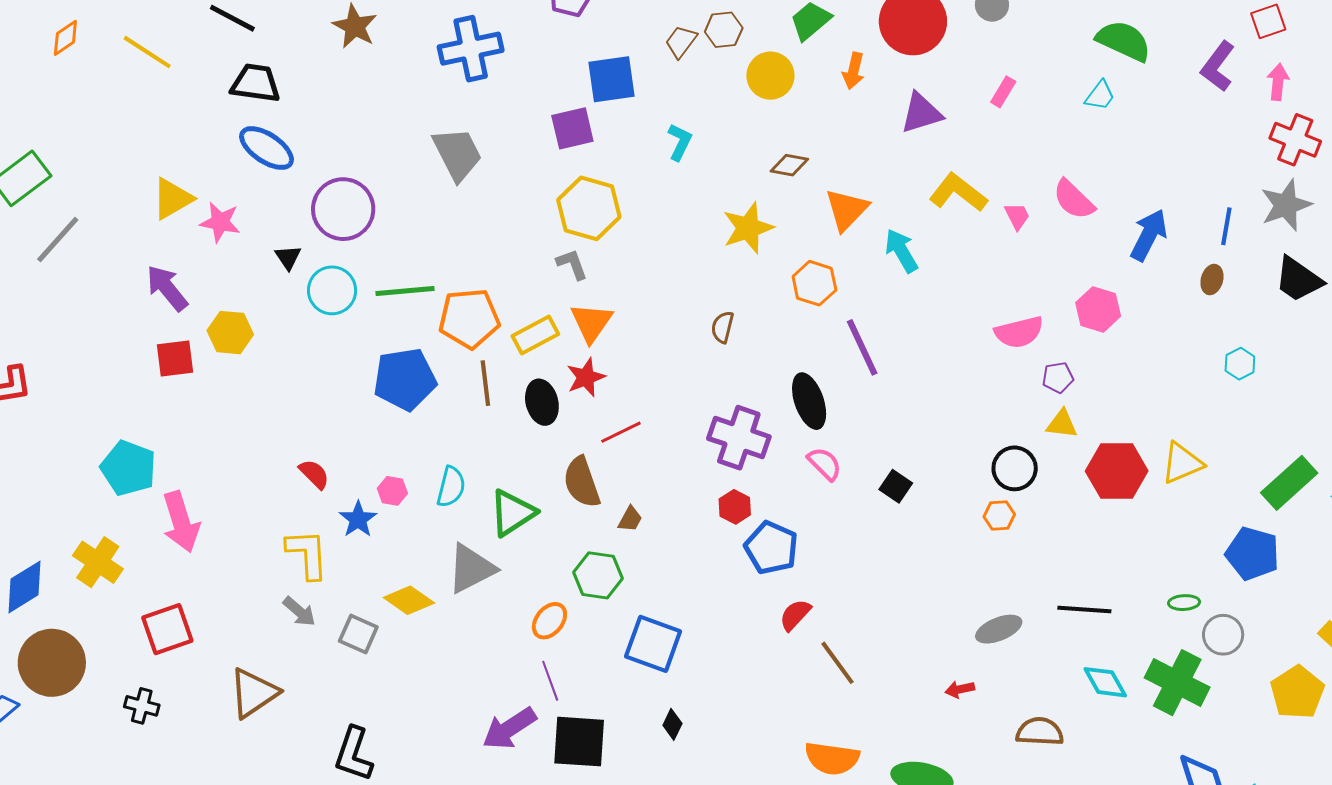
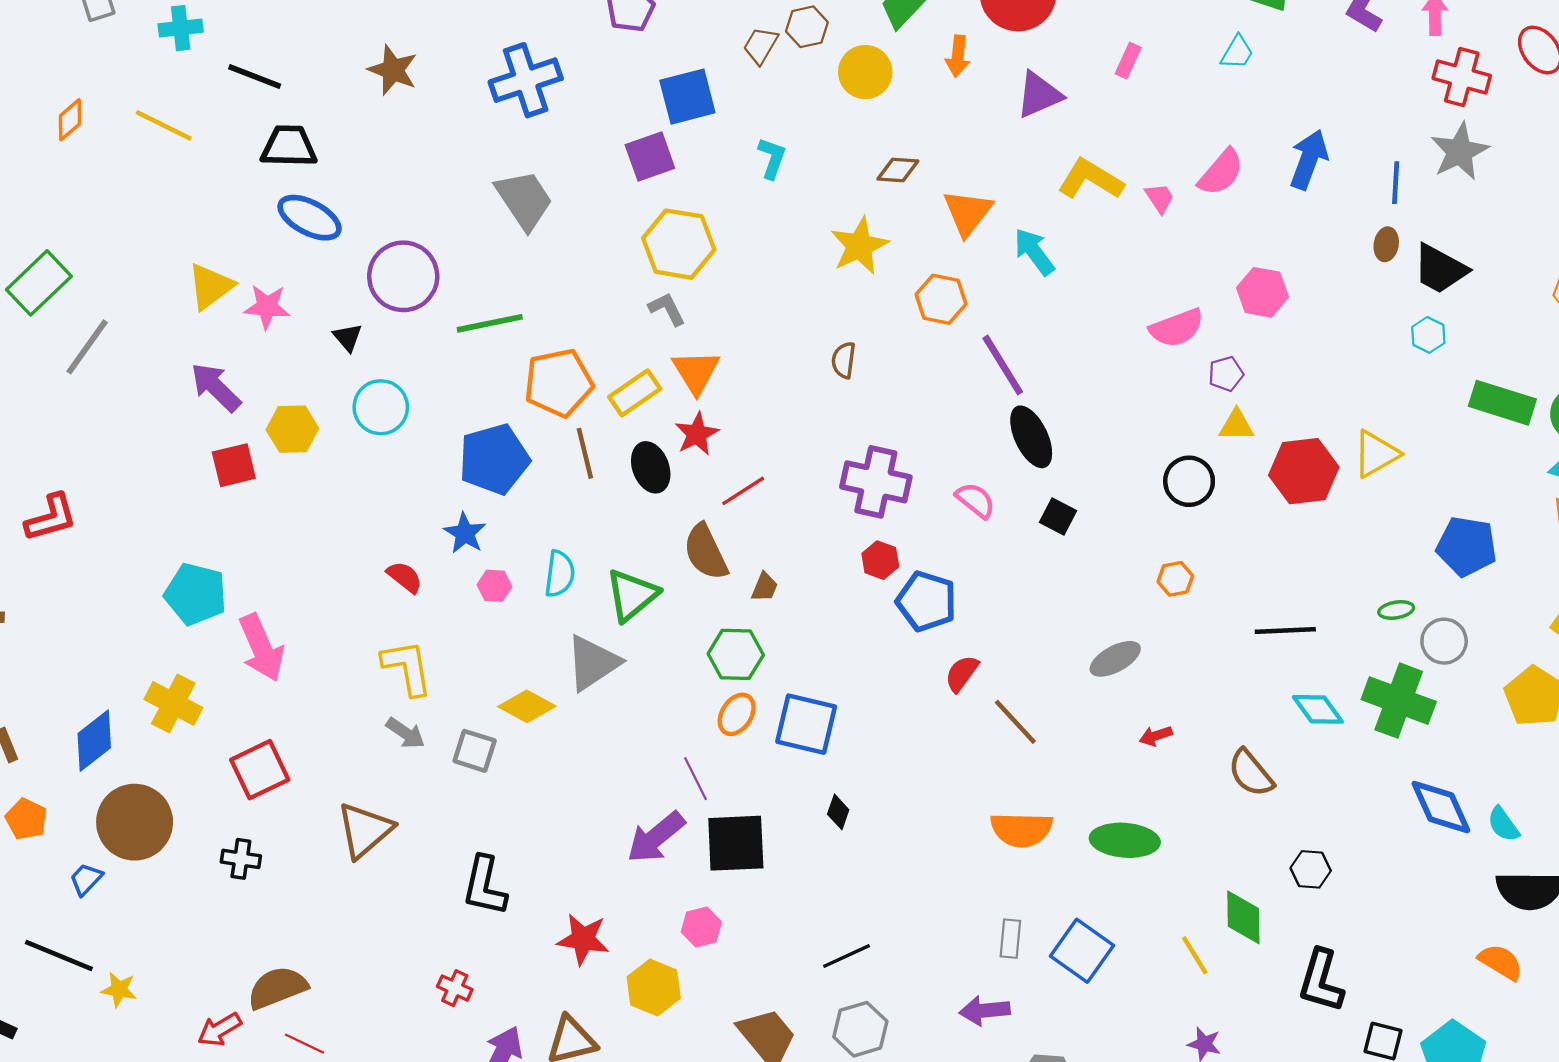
pink semicircle: (1074, 200) -> (1221, 172), turned -87
blue arrow: (1149, 235) -> (1309, 159), moved
black trapezoid: (1298, 279) -> (1440, 269), moved
cyan circle: (332, 290) -> (381, 407), moved
green line: (405, 291) -> (490, 323), moved
black ellipse: (809, 401) -> (1031, 437), moved
green rectangle: (1289, 483) -> (1502, 403), moved, turned 66
orange hexagon: (999, 515) -> (1175, 579), moved
blue star: (358, 519) -> (465, 533), moved
orange ellipse: (549, 621) -> (737, 714), moved
gray ellipse: (999, 629) -> (1115, 659), moved
brown semicircle: (1040, 732) -> (1251, 773), turned -126

